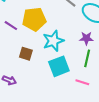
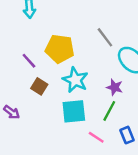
purple line: (11, 26) -> (29, 61), moved
cyan star: (53, 41) -> (75, 80), turned 30

